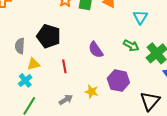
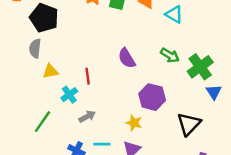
cyan triangle: (140, 17) -> (174, 14), moved, turned -35
black pentagon: (49, 36) -> (44, 18), moved
cyan cross: (25, 80) -> (69, 95), moved
yellow star: (92, 92) -> (134, 123), moved

